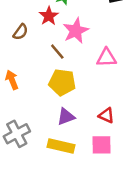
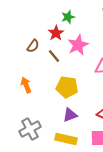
brown line: (57, 52) -> (54, 56), moved

